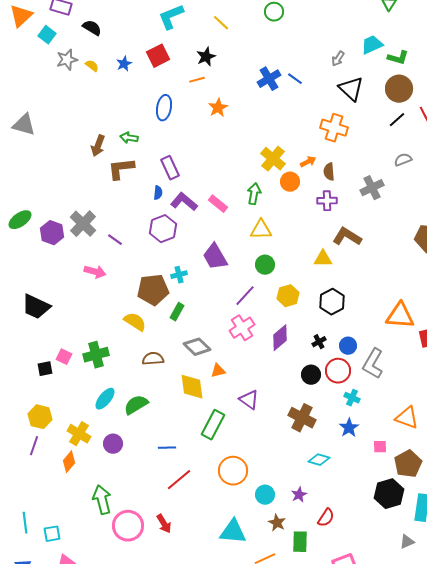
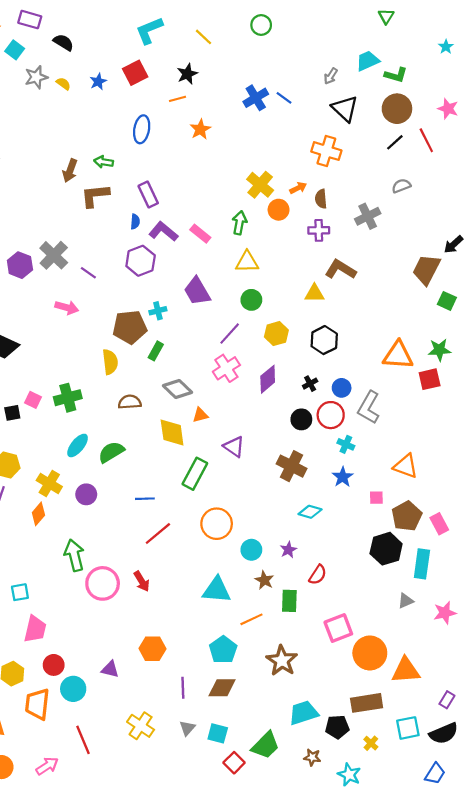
yellow semicircle: (135, 322) -> (110, 362), turned 50

